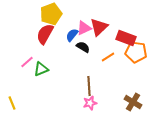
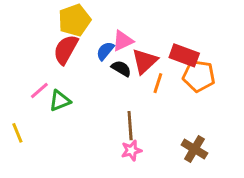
red triangle: (99, 27) -> (145, 61), moved
orange line: (108, 57) -> (158, 83), turned -40
yellow line: (12, 103) -> (17, 133), moved

